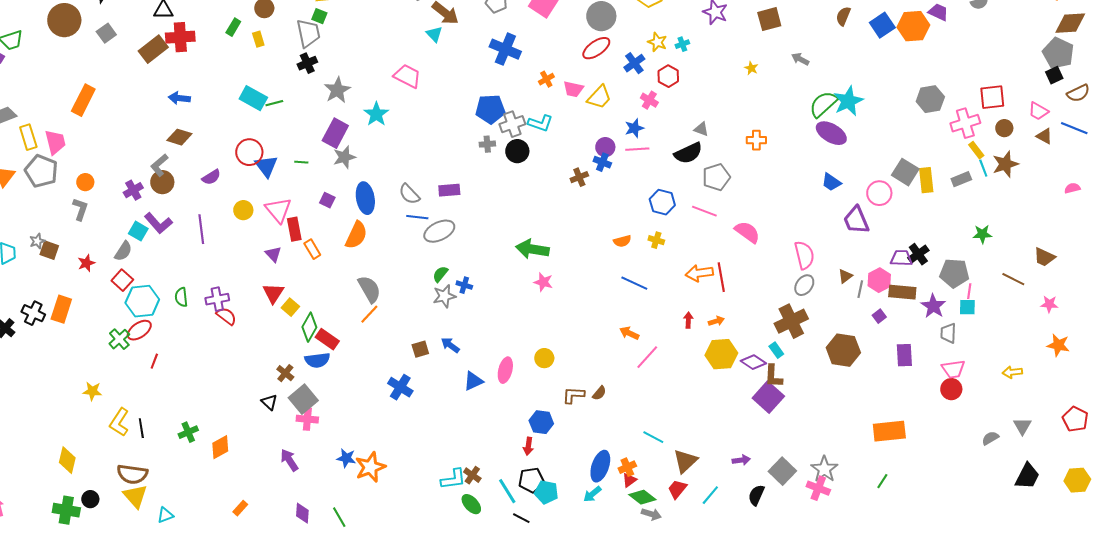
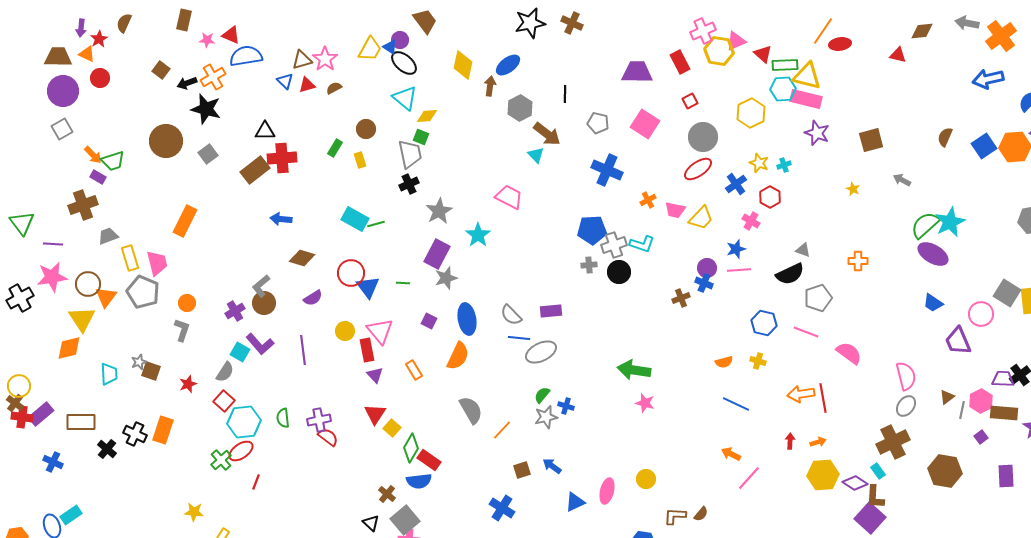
brown diamond: (179, 137) -> (302, 258), moved
red rectangle: (294, 229) -> (367, 350), moved
orange line: (369, 314) -> (502, 430), moved

